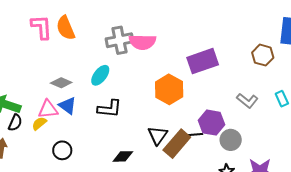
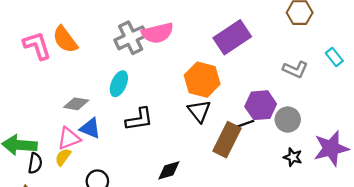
black triangle: (158, 135) -> (199, 111), moved

